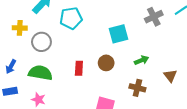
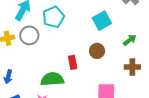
gray circle: (41, 42) -> (29, 35), moved
green semicircle: (40, 73) -> (52, 79), moved

